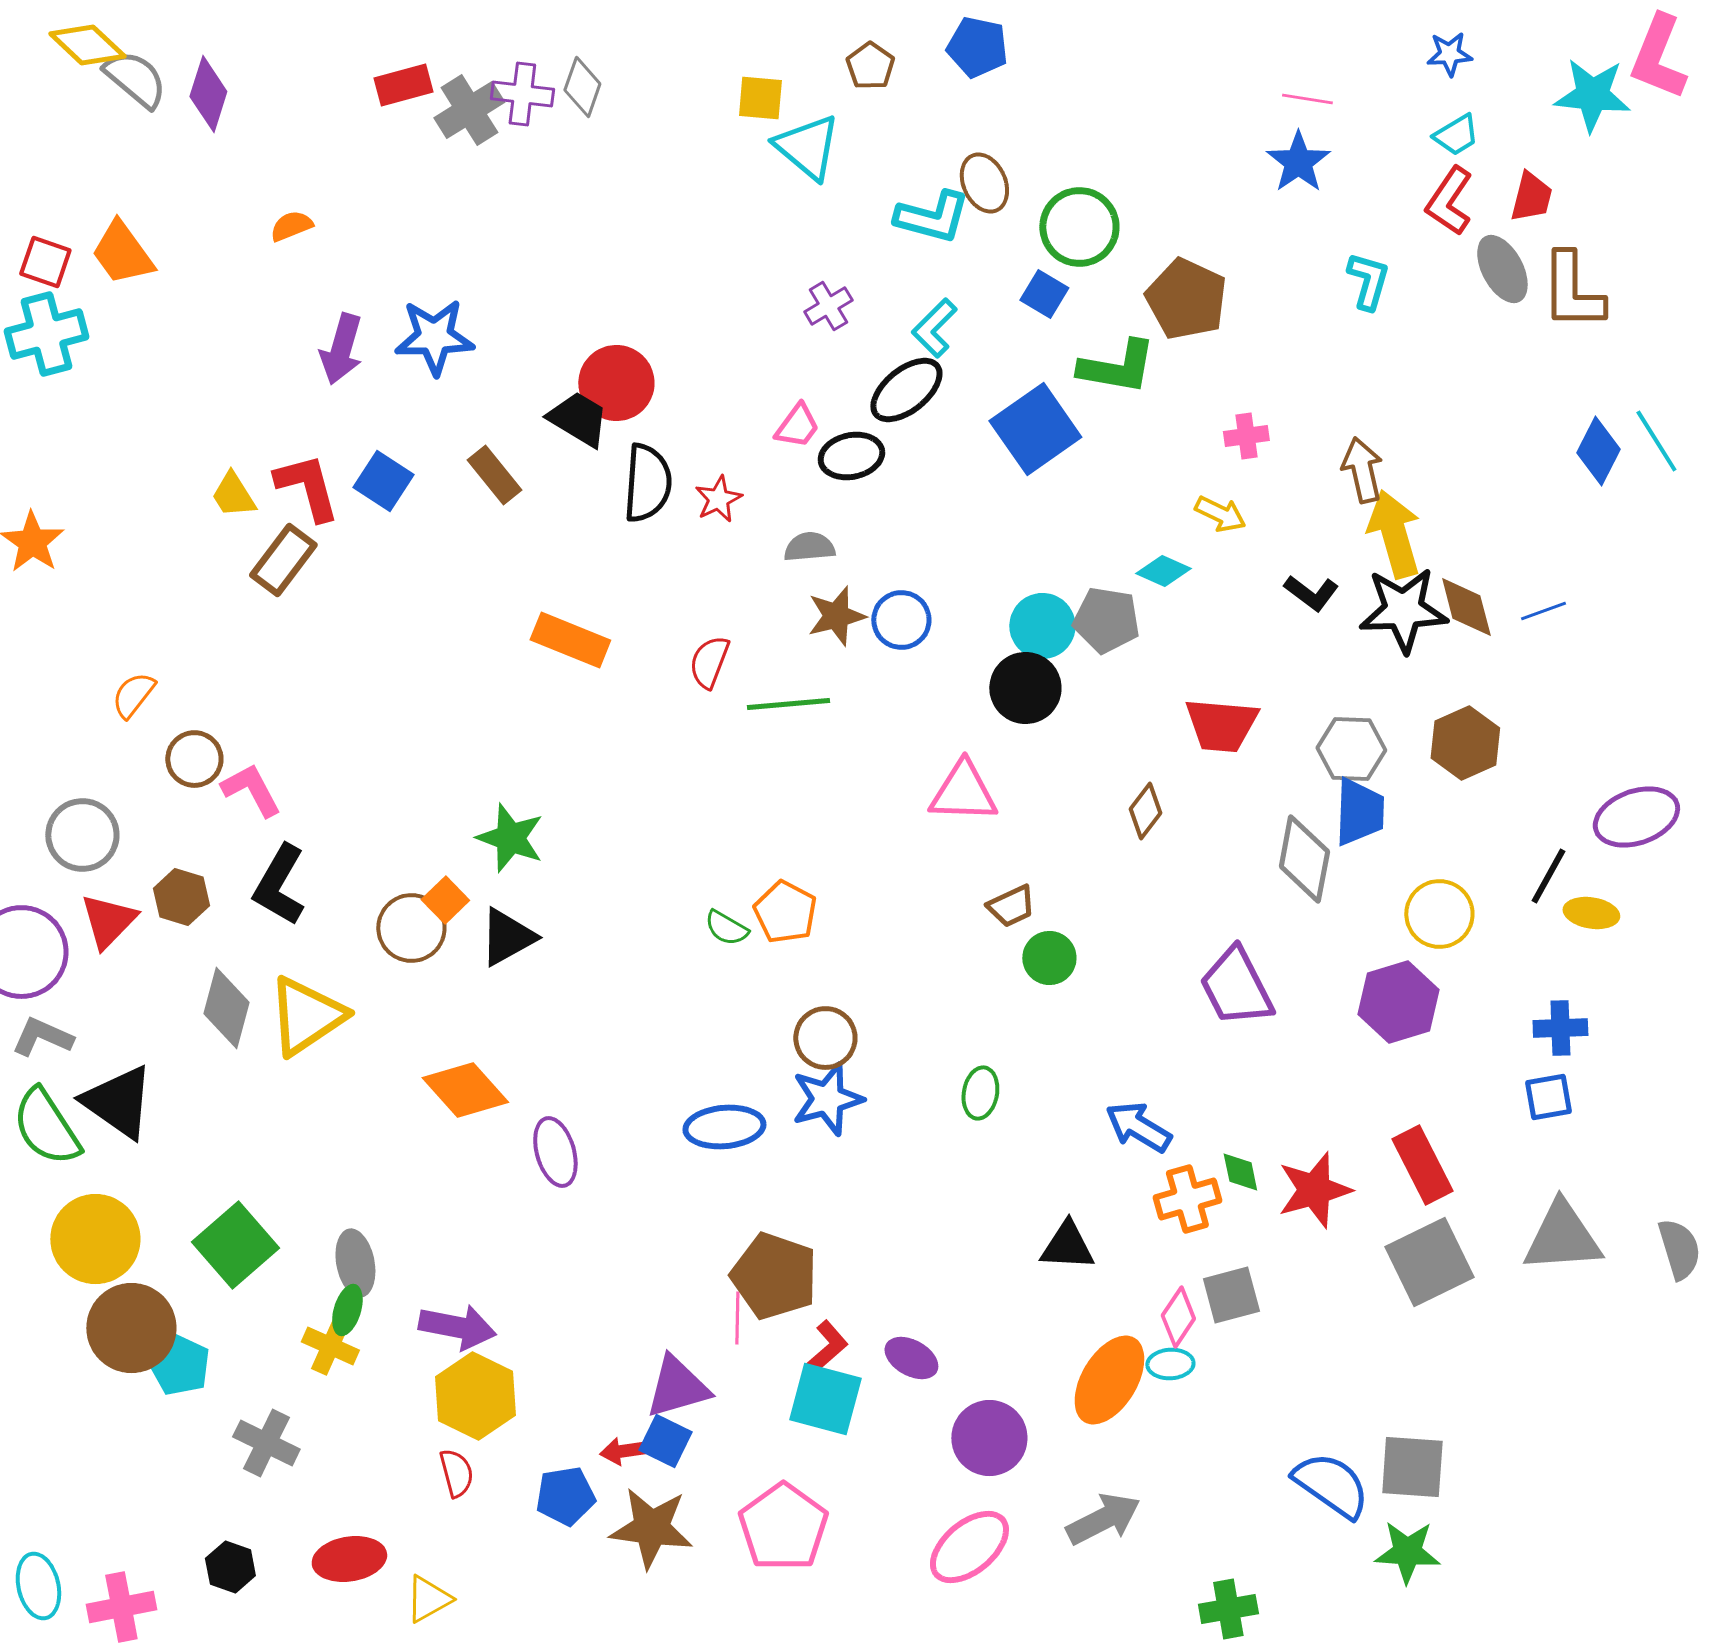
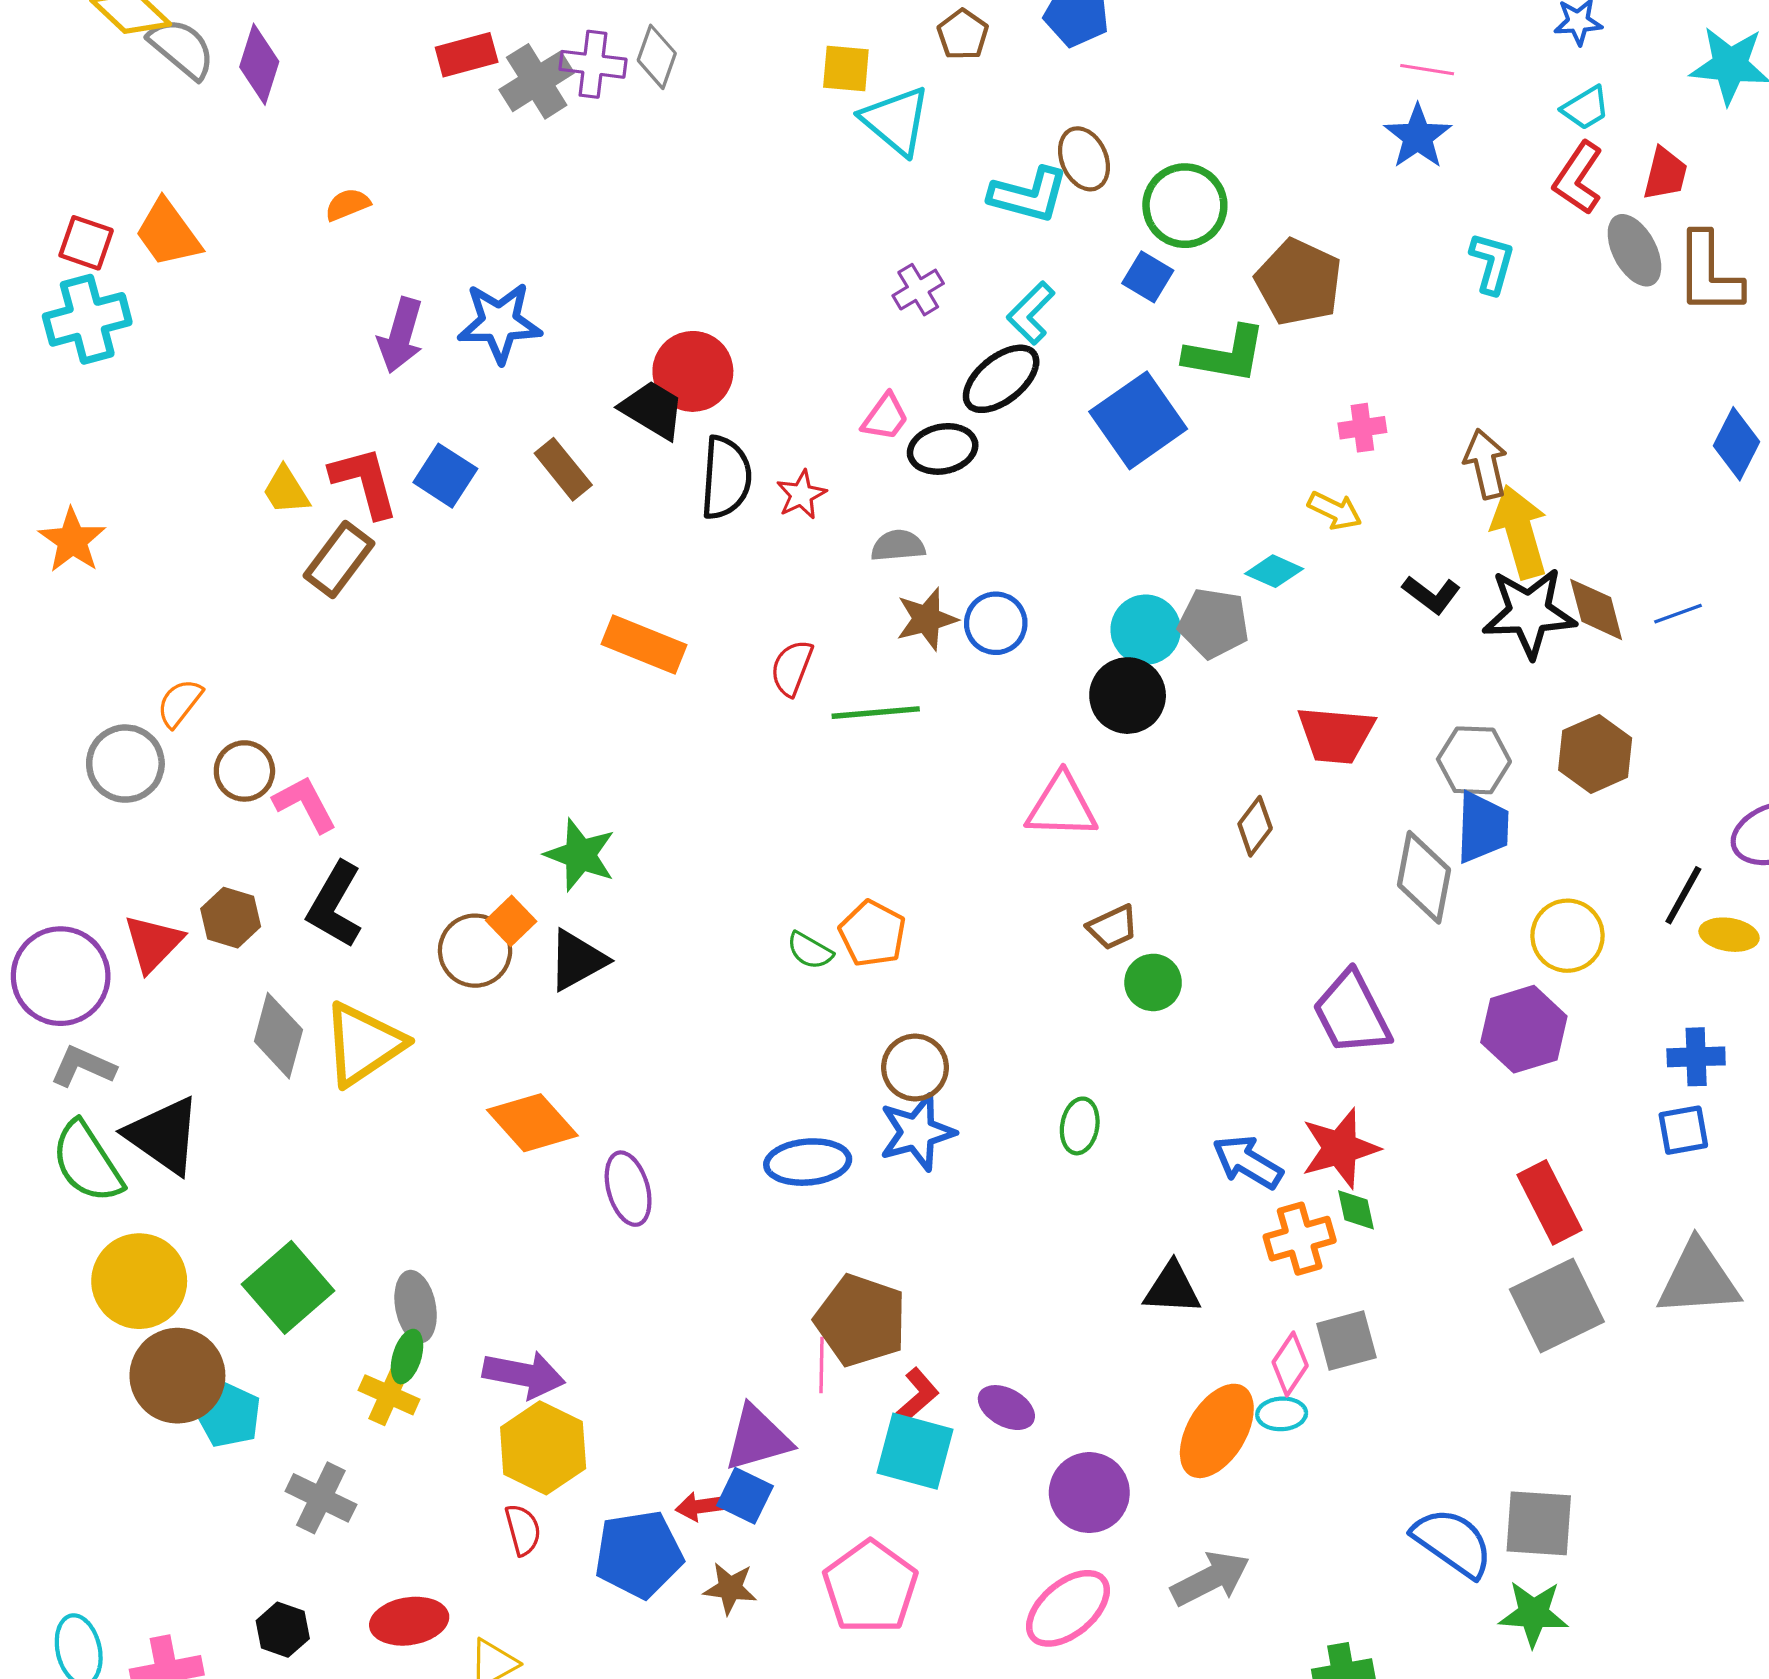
gray circle: (82, 835) -> (125, 764), moved
red star: (1314, 1190) -> (1340, 1148), moved
blue pentagon: (565, 1496) -> (639, 1554), size x1.4
brown star: (651, 1528) -> (730, 1588), size x0.6

